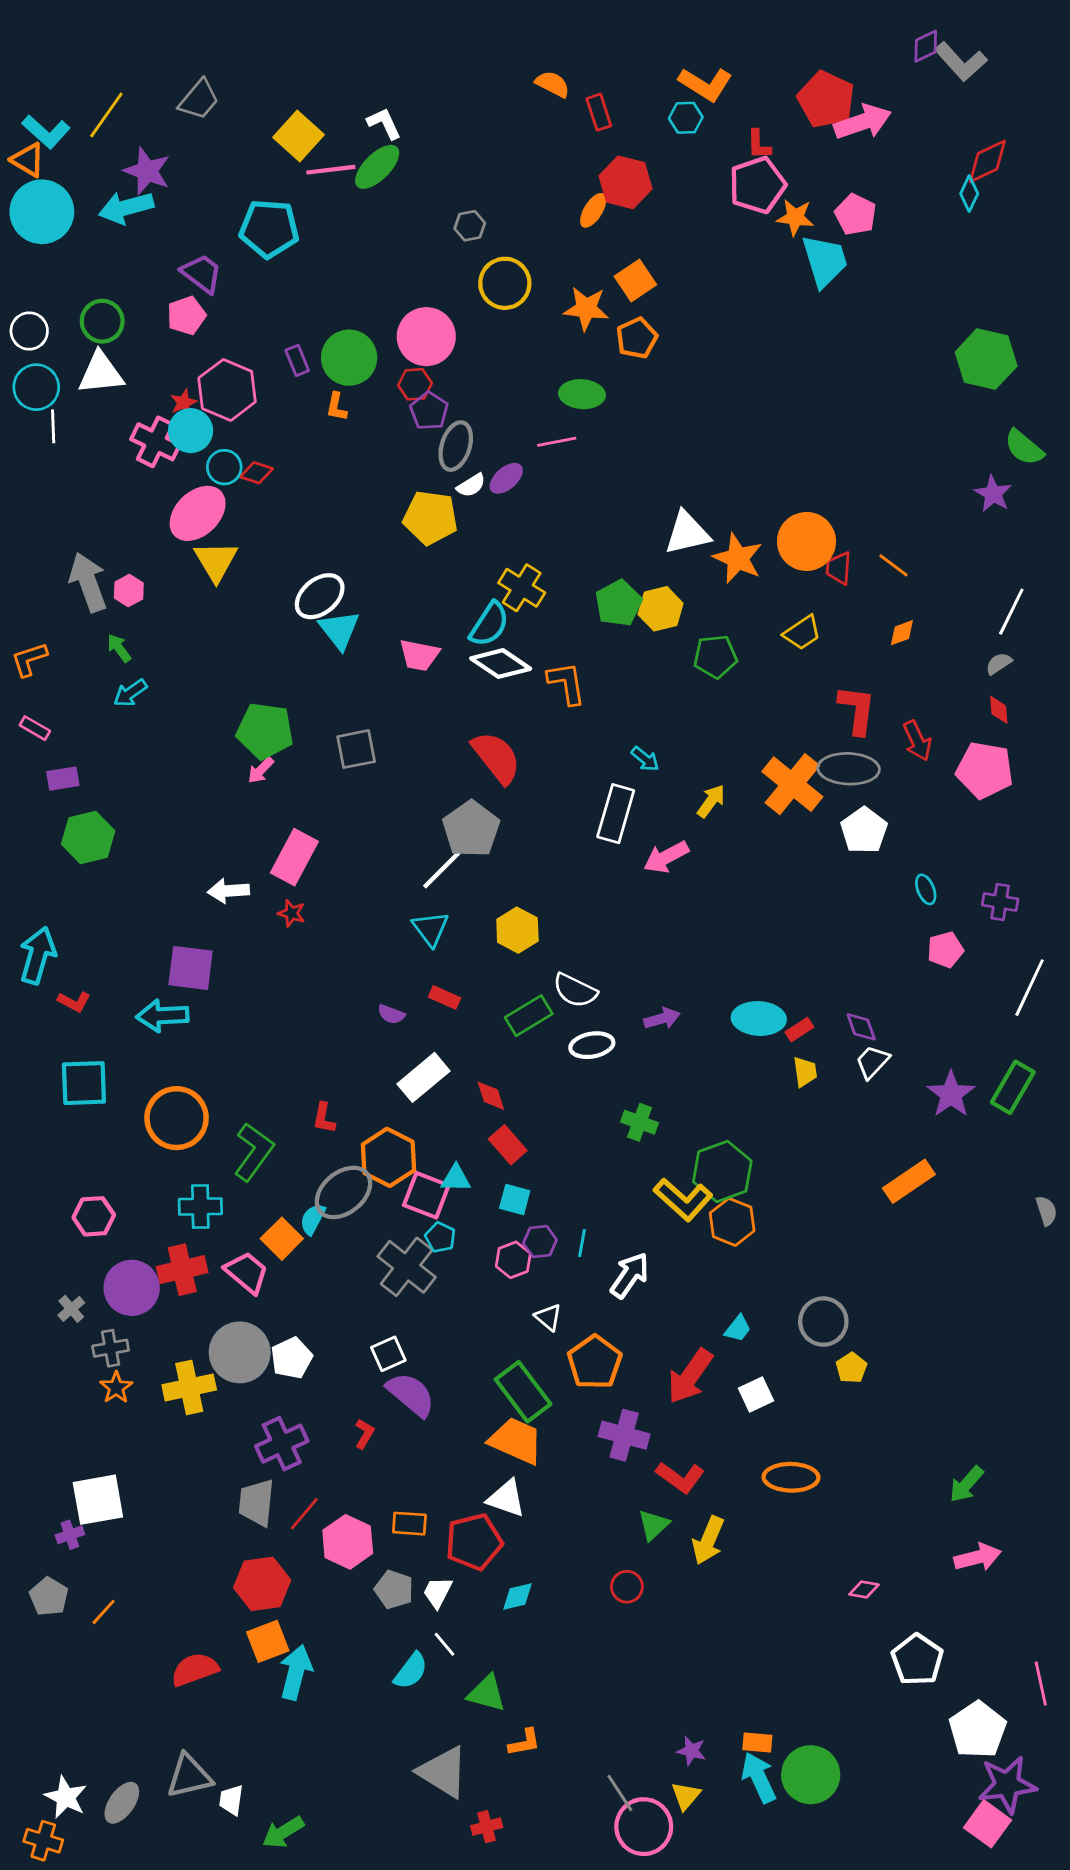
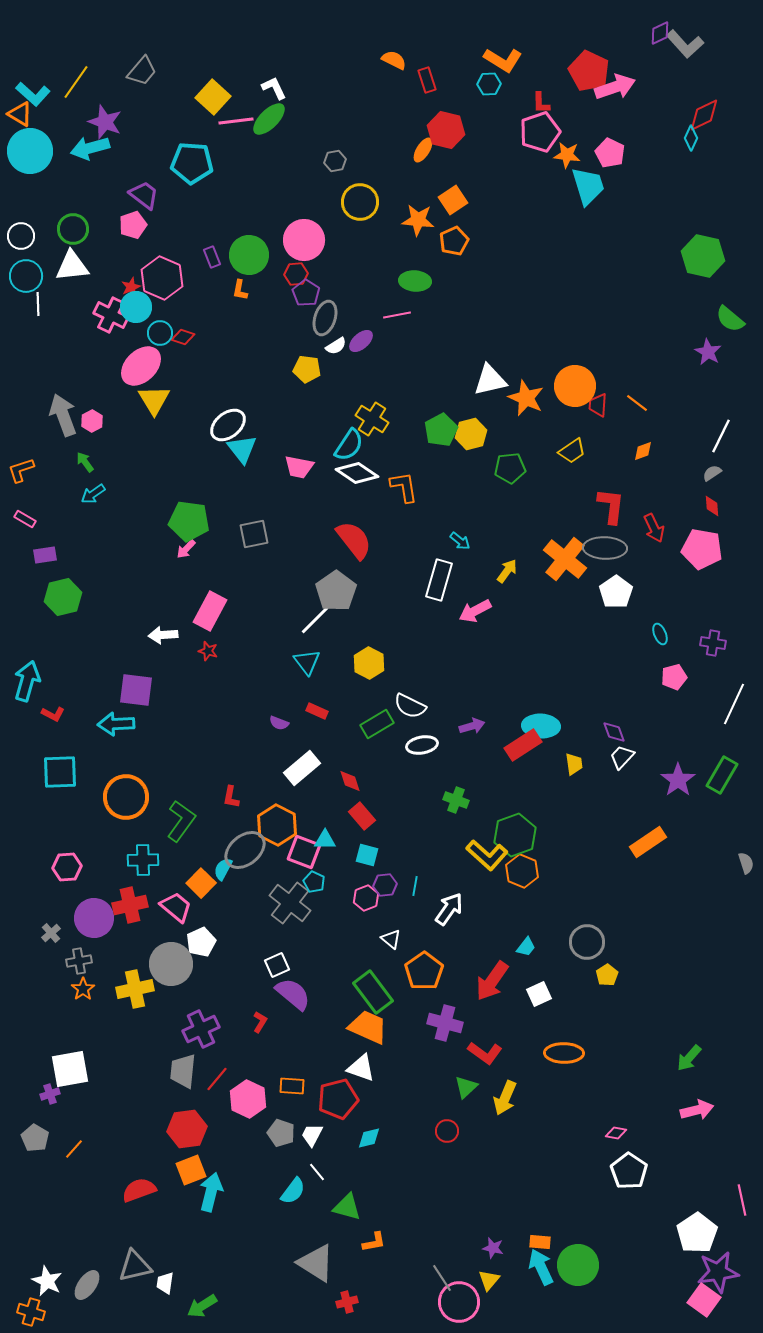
yellow pentagon: (430, 518) -> (307, 369), size x0.7
red rectangle: (799, 1030) -> (523, 745), moved, size x1.8
white pentagon: (292, 1358) -> (201, 942), moved
white pentagon: (917, 1660) -> (629, 1171), moved

